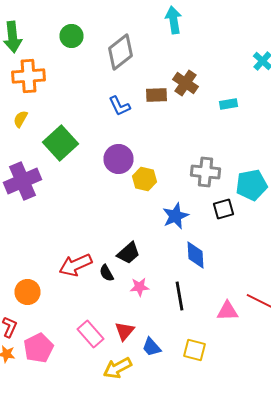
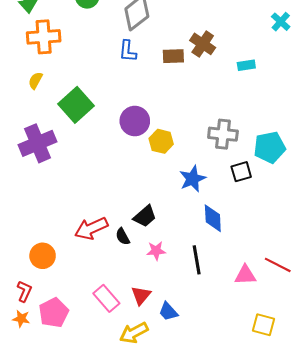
blue L-shape: (120, 106) -> (128, 51), moved, turned 30
yellow square: (194, 350) -> (264, 325), moved

